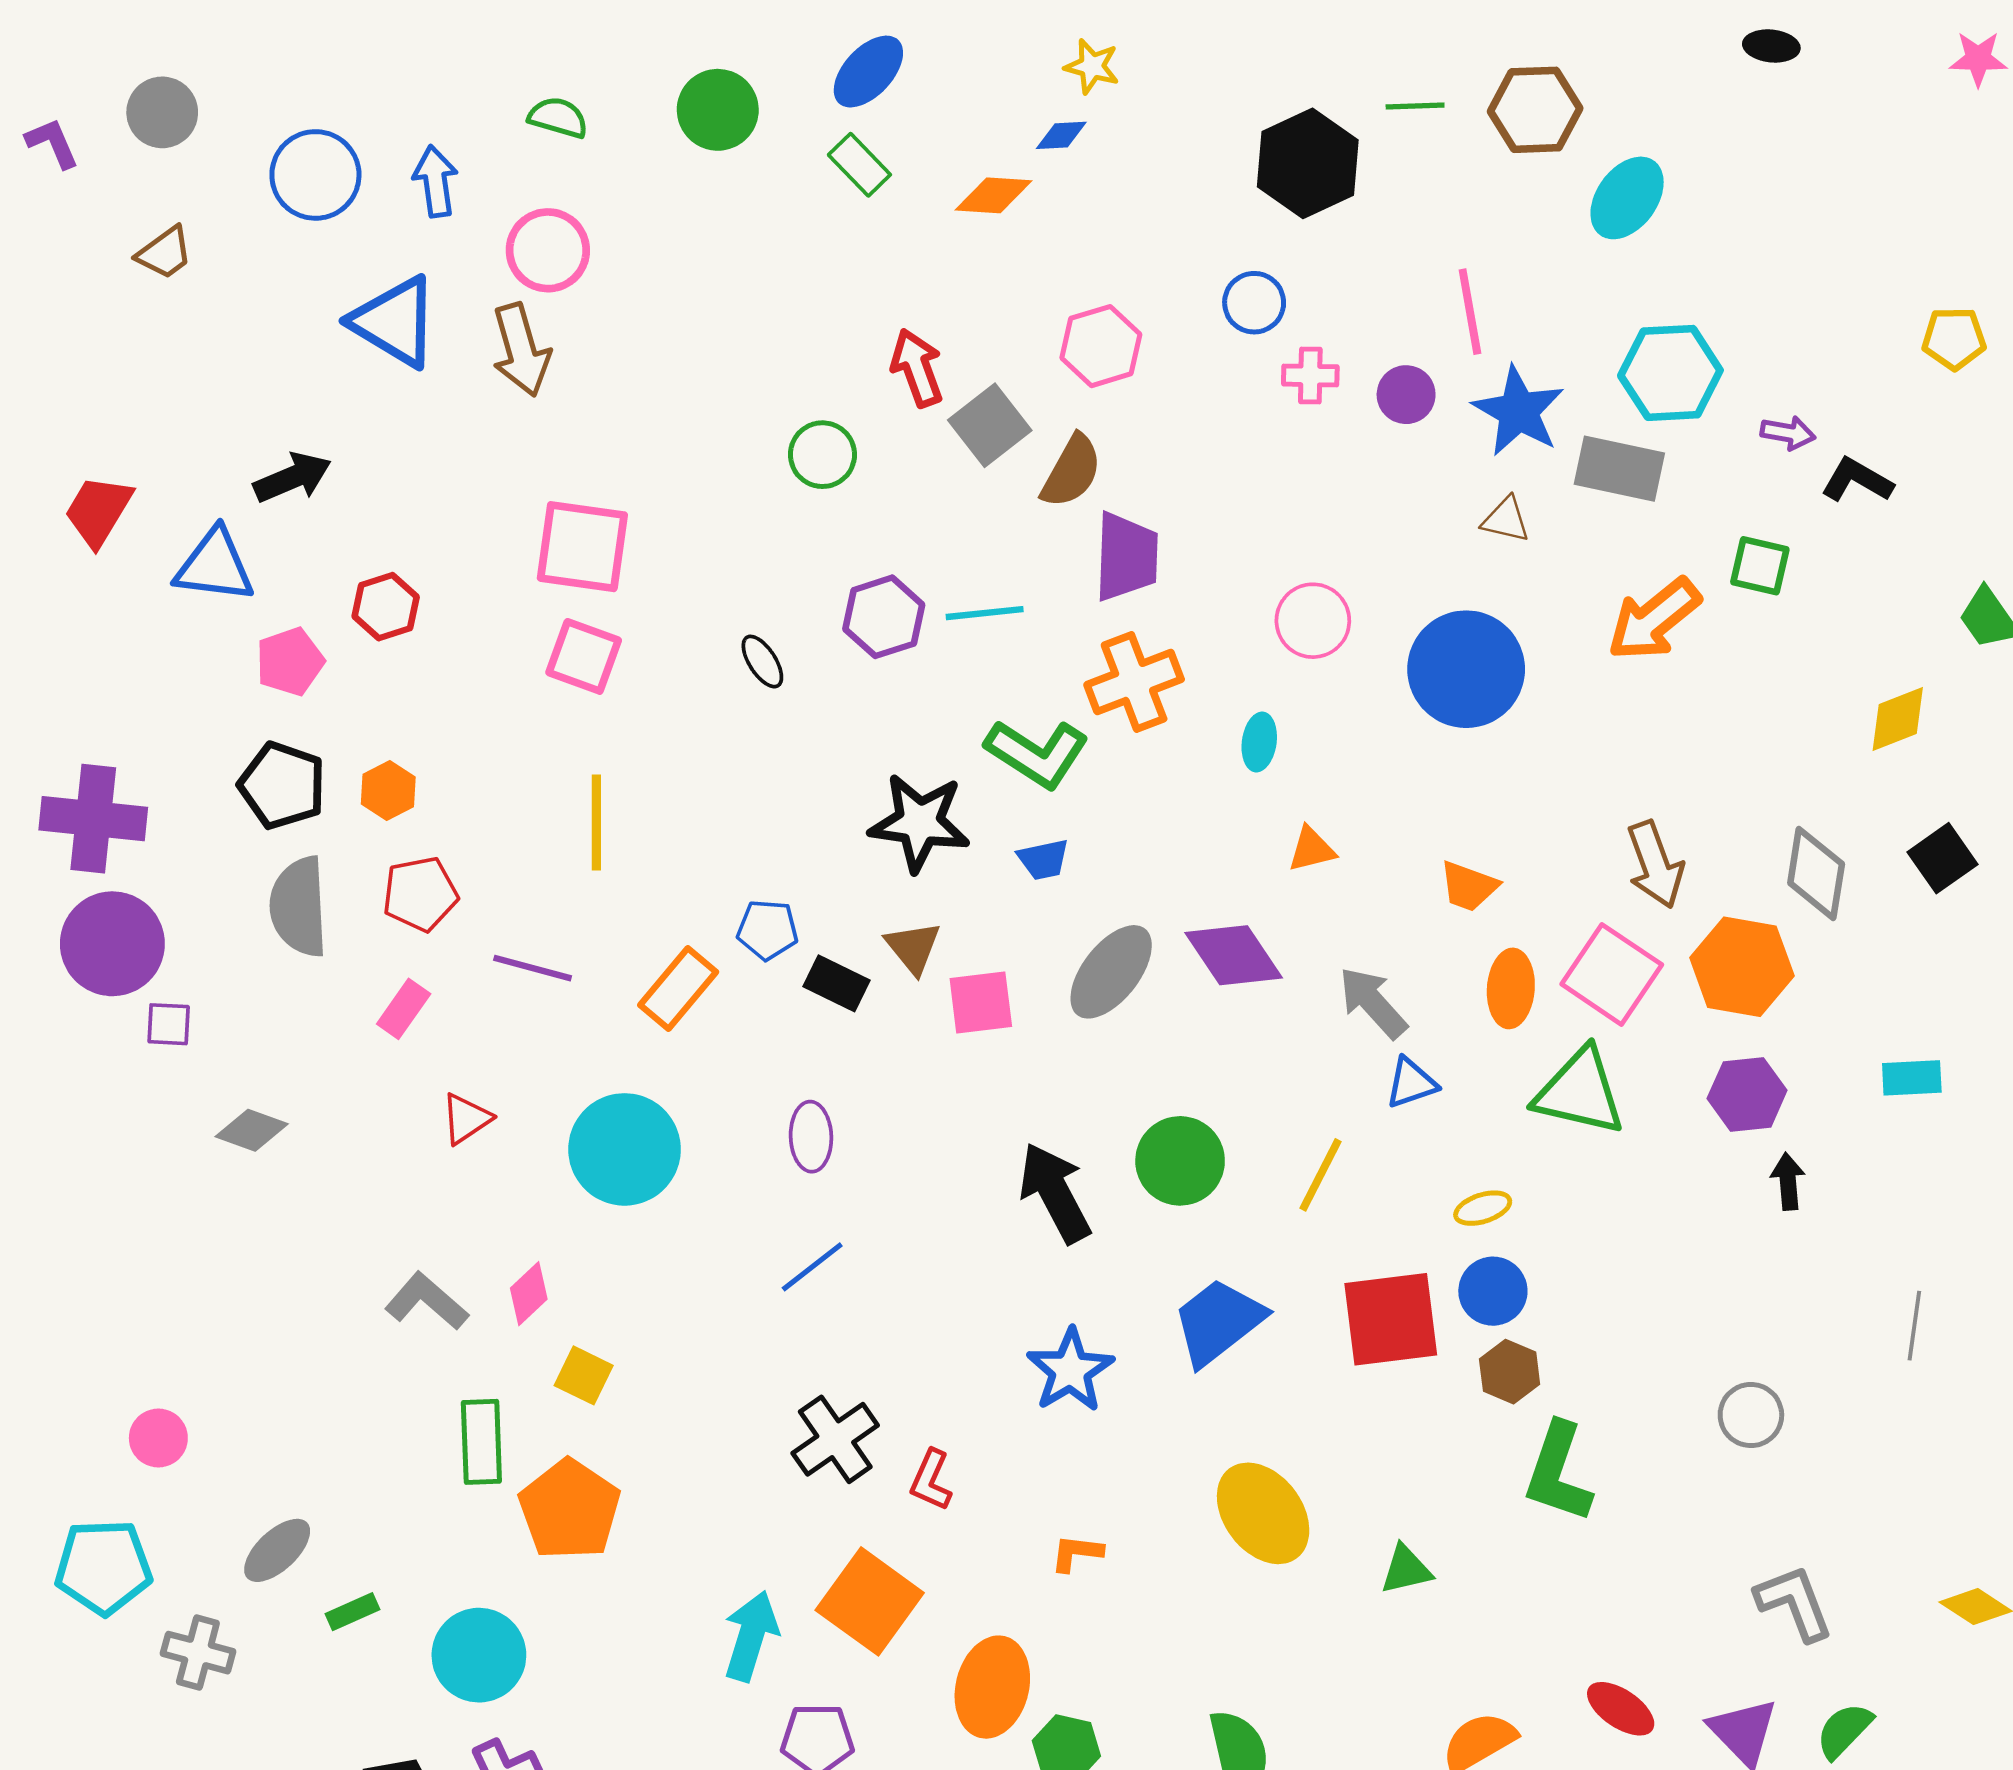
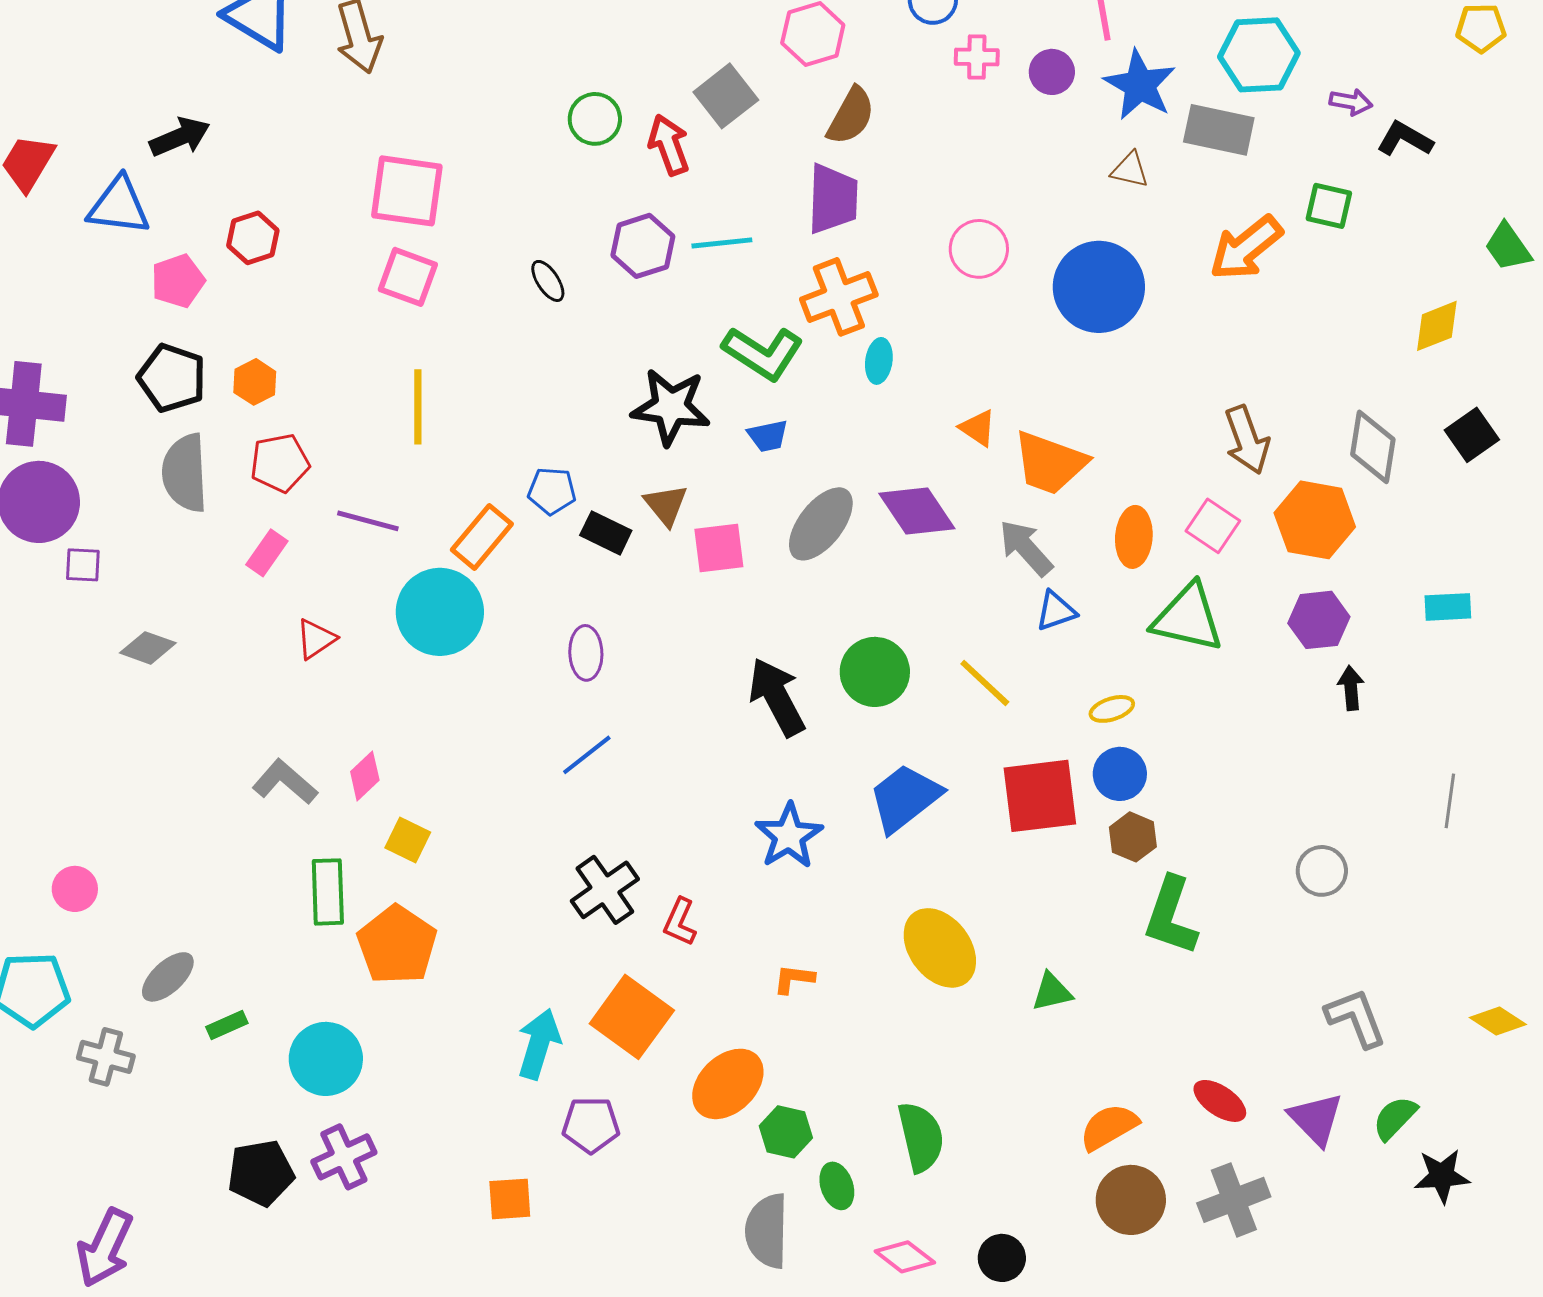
red arrow: (917, 368) -> (669, 145), moved
brown semicircle: (1071, 471) -> (851, 116), moved
cyan ellipse: (1259, 742) -> (879, 361), moved
orange triangle: (1312, 849) -> (978, 428), turned 48
orange trapezoid: (1469, 886) -> (1050, 463), moved, size x1.6
pink square: (1612, 974) -> (1213, 526), size x0.7
cyan circle: (625, 1149) -> (440, 612), moved
yellow line: (1321, 1175) -> (985, 683), turned -74
orange ellipse: (992, 1687) -> (728, 1084), turned 32

